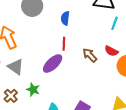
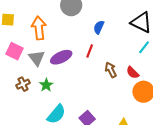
purple ellipse: (53, 64) -> (61, 57), moved

